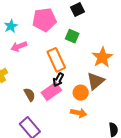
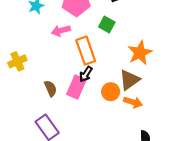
pink arrow: (19, 46) -> (61, 31), moved
pink rectangle: (51, 91) -> (76, 87), turned -36
orange arrow: (79, 113) -> (133, 102), moved

